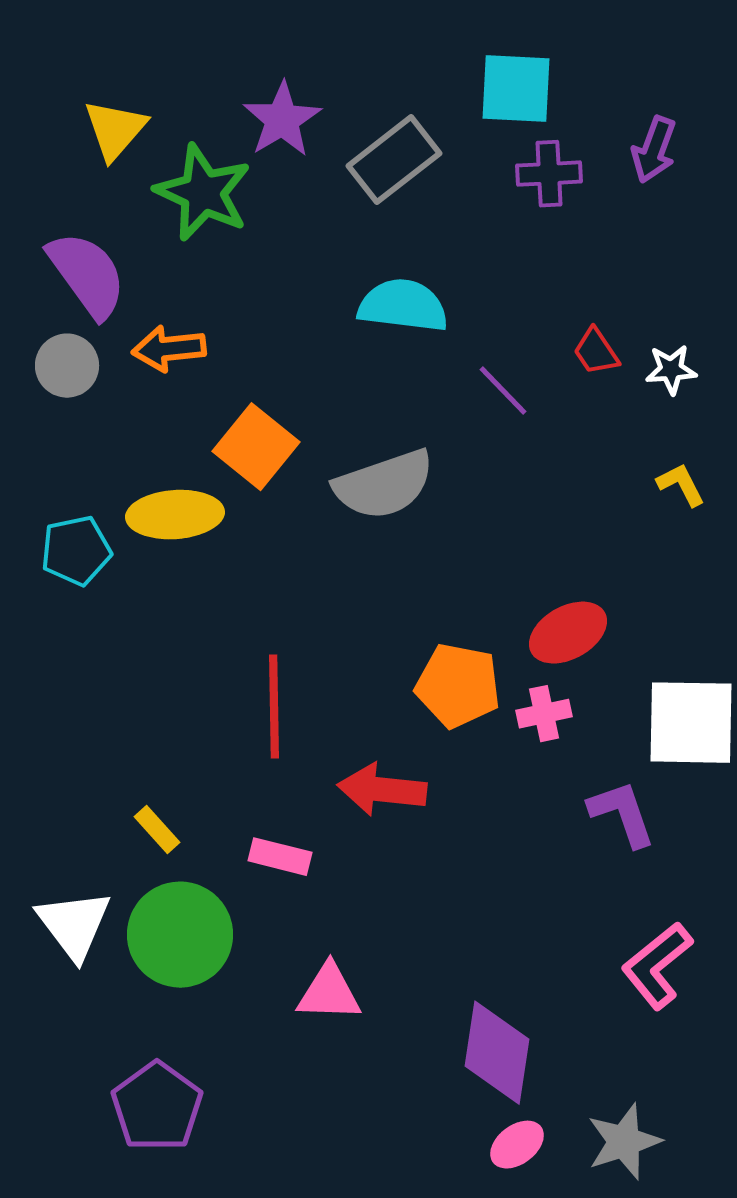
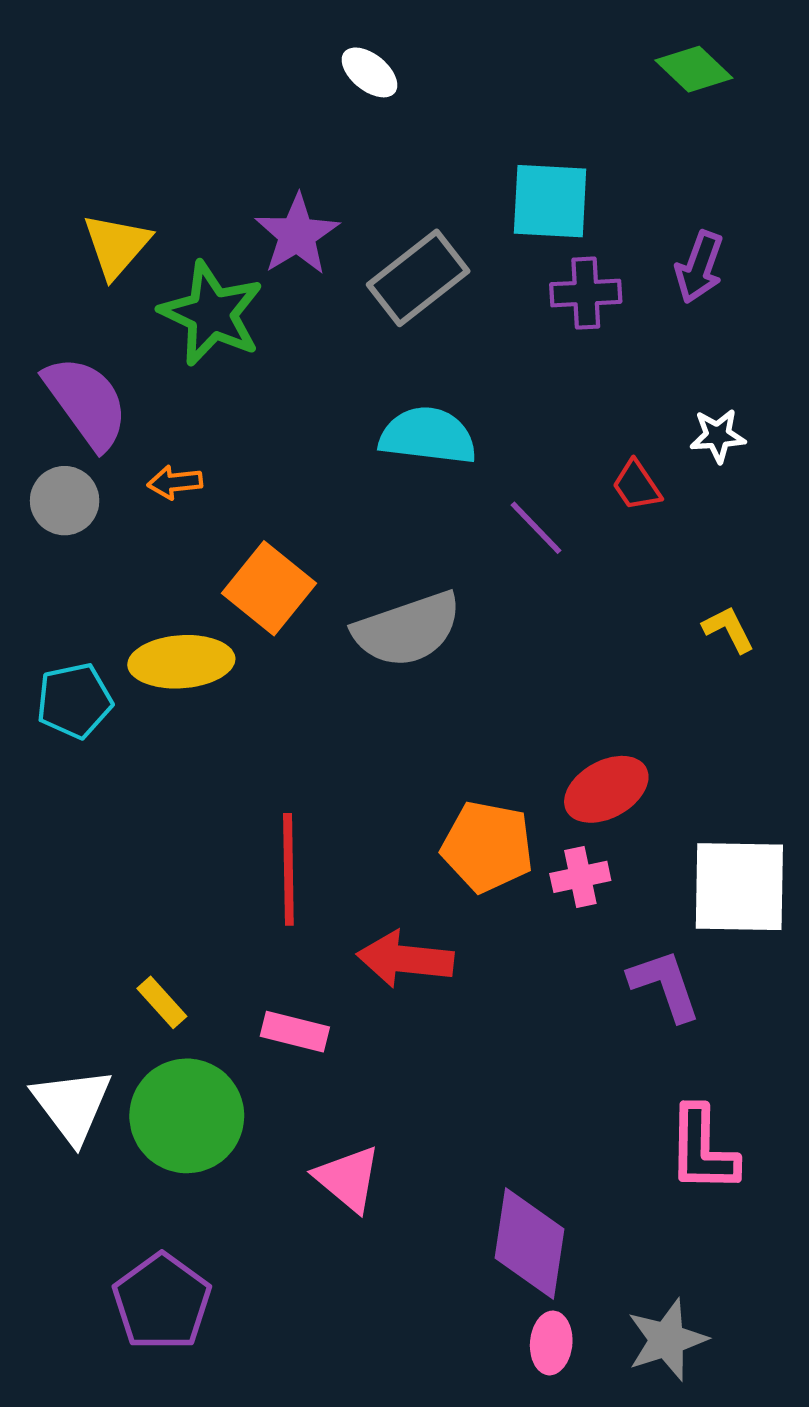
orange arrow: (169, 349) -> (175, 482), size x0.7
white star: (671, 370) -> (718, 436), moved
pink L-shape: (657, 966) -> (703, 1149), turned -50
pink triangle: (329, 993) -> (348, 1179), turned 38
pink ellipse: (517, 1145) -> (551, 1343), turned -48

